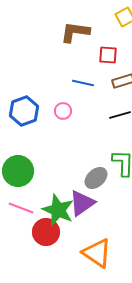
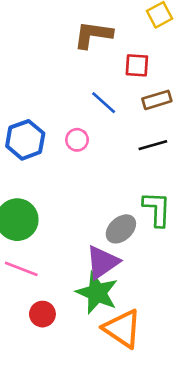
blue line: (83, 83) -> (104, 103), turned 30
green star: (58, 210) -> (97, 293), moved
red circle: (46, 232) -> (42, 314), moved, size x0.7

